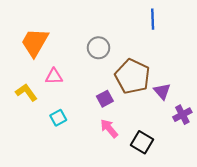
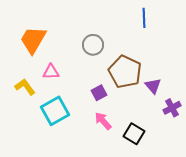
cyan square: (58, 118) -> (55, 111), size x1.8

